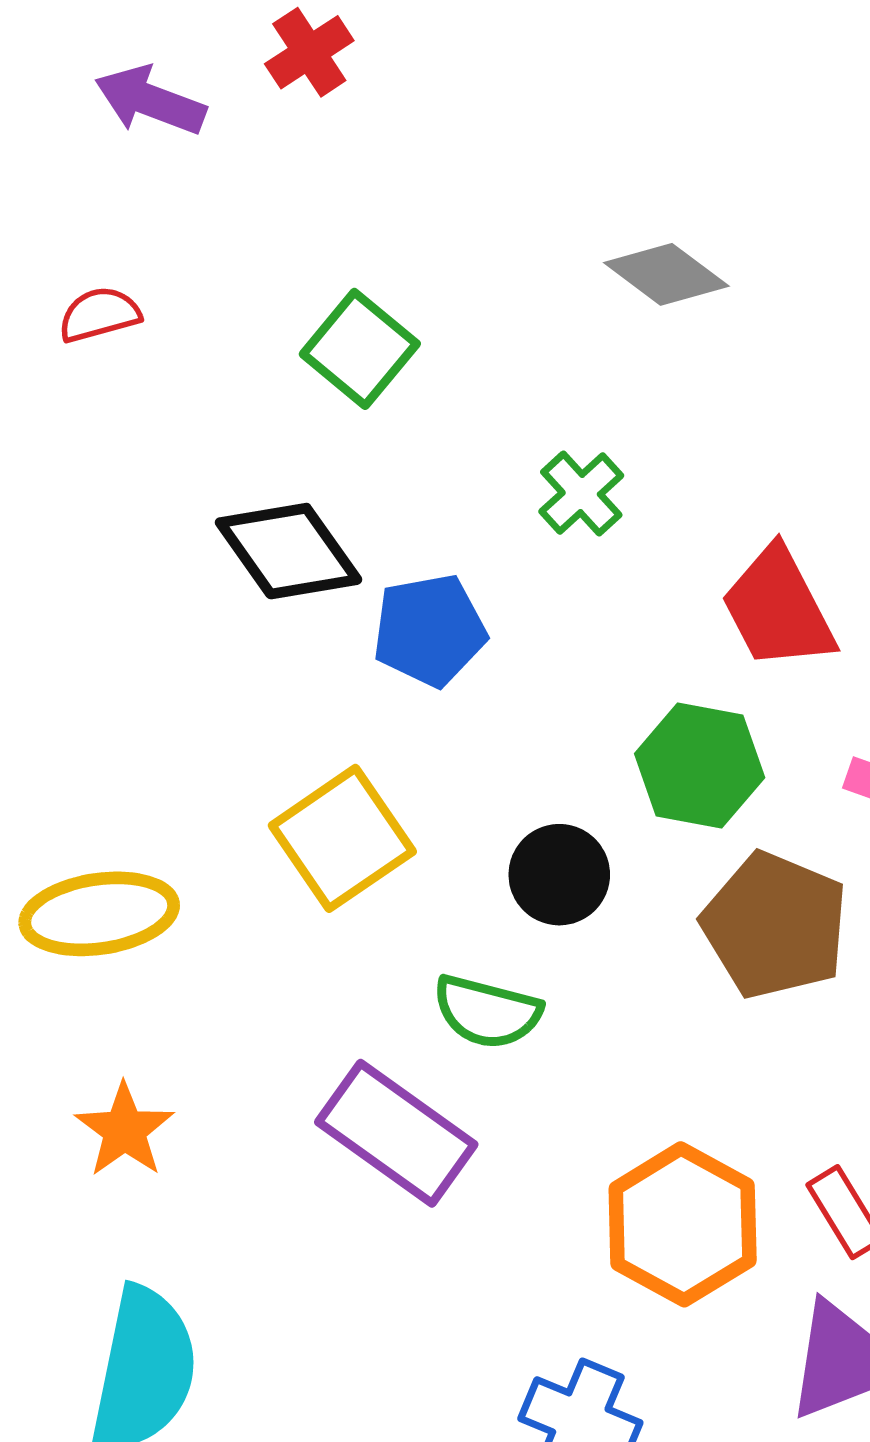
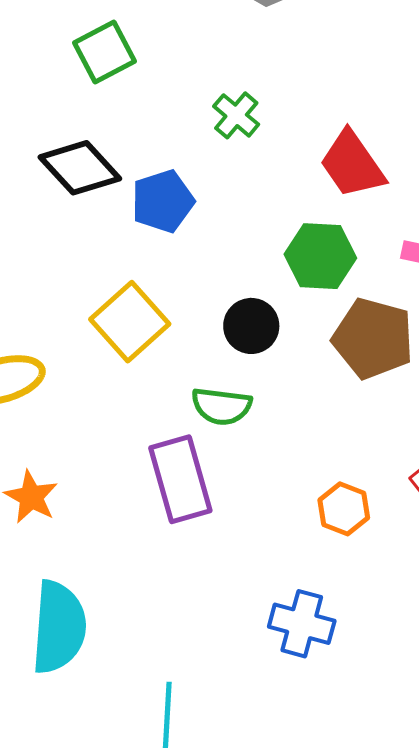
green square: (360, 349) -> (104, 52), turned 30
purple rectangle: (396, 1133) -> (180, 479), turned 46
orange hexagon: (683, 1224) -> (344, 509), size x0.6

